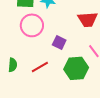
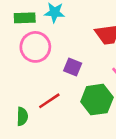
green semicircle: (13, 65) -> (22, 116), moved

